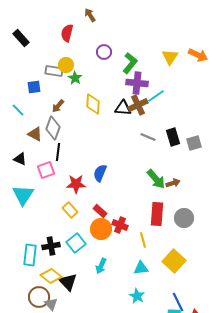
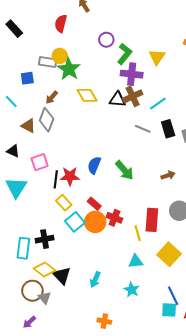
purple circle: (104, 52) -> (106, 40), moved
yellow triangle: (170, 57) -> (157, 57), moved
green star: (75, 78) -> (69, 69), size x1.6
cyan line: (156, 96) -> (158, 103), moved
yellow diamond: (93, 104) -> (87, 95), turned -35
black line: (58, 152) -> (56, 179), moved
green arrow: (156, 179) -> (125, 170), moved
red rectangle: (157, 214) -> (152, 220), moved
cyan square: (76, 243) -> (75, 222), moved
cyan arrow: (101, 266) -> (95, 280), moved

